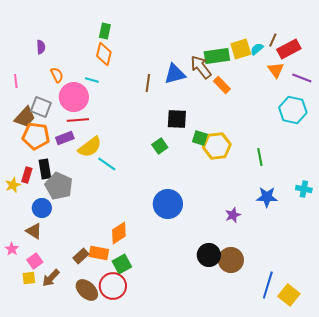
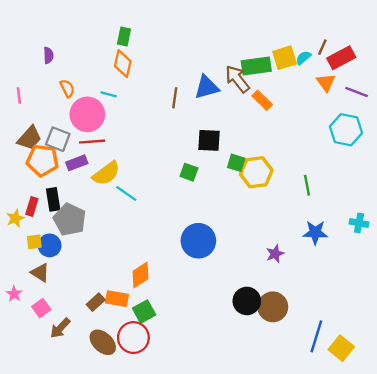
gray square: (41, 107) -> (58, 139), moved
green square: (160, 146) -> (189, 172), turned -35
yellow square: (29, 278) -> (34, 242), moved

